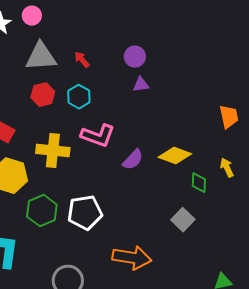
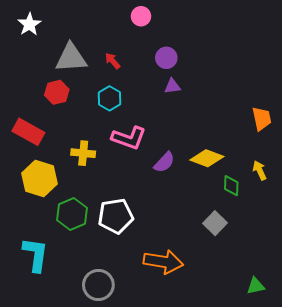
pink circle: (32, 16) -> (141, 16), moved
red hexagon: (43, 95) -> (57, 92), moved
yellow cross: (53, 151) -> (83, 153), size x0.7

